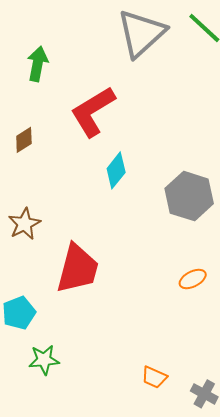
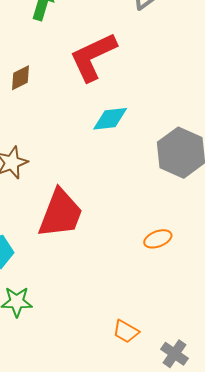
cyan diamond: (116, 170) -> (110, 119), turned 39
orange ellipse: (193, 279) -> (158, 239), moved

